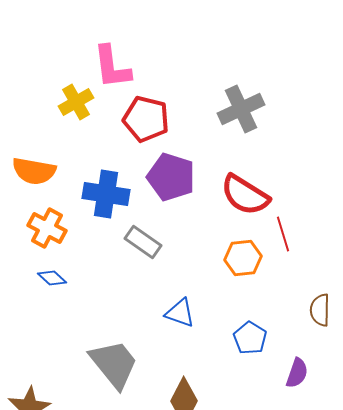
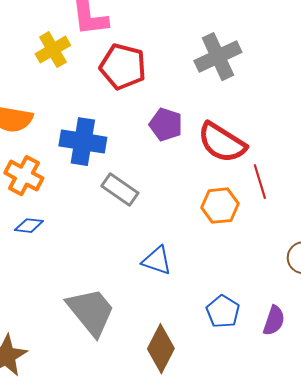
purple pentagon: (171, 177) -> (166, 125), moved, size x0.7
blue diamond: (52, 278) -> (29, 226), turned -36
blue pentagon: (250, 338) -> (223, 312), moved

